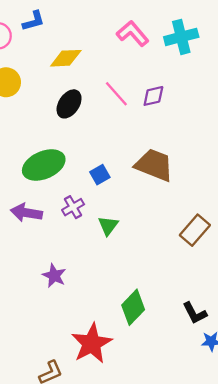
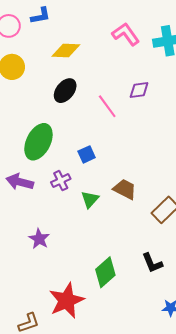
pink line: (116, 94) -> (107, 106), moved
green ellipse: (44, 165) -> (38, 142), turned -45
brown trapezoid: (154, 165) -> (125, 189), moved, size x0.7
black L-shape: (195, 313) -> (152, 263), moved

